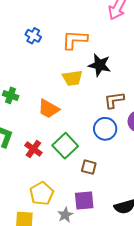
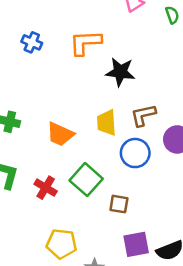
yellow trapezoid: (72, 78) -> (107, 123), moved, turned 100
yellow pentagon: (42, 194) -> (62, 244), turned -30
purple square: (84, 200) -> (136, 244), moved

